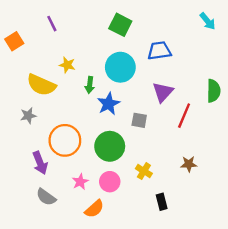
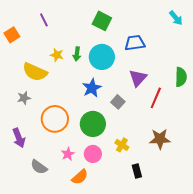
green arrow: (90, 85) -> (77, 54), moved
gray square: (139, 120) -> (118, 102), turned 32
purple arrow: (40, 163) -> (19, 138), moved
brown star: (189, 164) -> (160, 139), size x1.5

